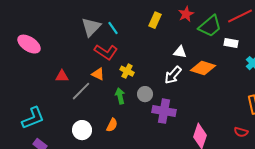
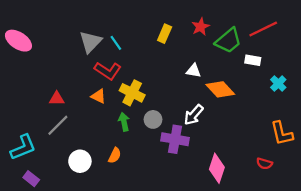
pink ellipse: (29, 44) -> (18, 41), moved
orange diamond: (203, 68) -> (220, 89), turned 30
yellow cross: (127, 71) -> (132, 93), size x1.5
white arrow: (173, 75) -> (194, 115), moved
gray line: (81, 91) -> (58, 125), moved

